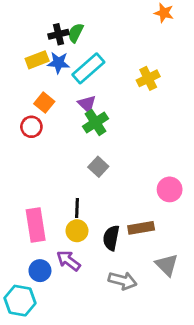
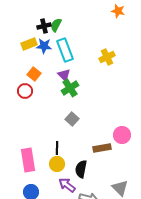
cyan rectangle: (88, 68) -> (65, 50), turned -70
brown rectangle: (141, 228) -> (102, 148), moved
purple arrow: (68, 261) -> (67, 185), moved

